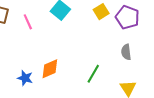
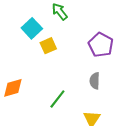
yellow square: (101, 12) -> (48, 46), moved

